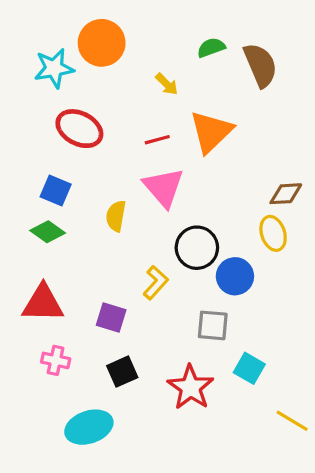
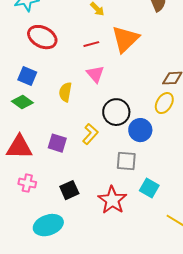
pink triangle: (164, 187) -> (95, 74), size x0.7
yellow ellipse: (273, 233) -> (164, 103), turned 50
purple square: (111, 318) -> (57, 143), moved

